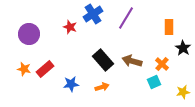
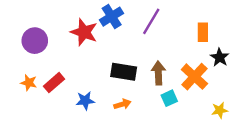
red star: (70, 27) -> (84, 32), size x1.6
black rectangle: (103, 60) -> (124, 72), turned -40
brown arrow: (132, 61) -> (158, 73), turned 72
orange cross: (162, 64) -> (194, 77), size x1.6
cyan square: (154, 82) -> (169, 98), moved

